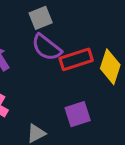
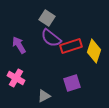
gray square: (41, 18) -> (47, 18), turned -35

